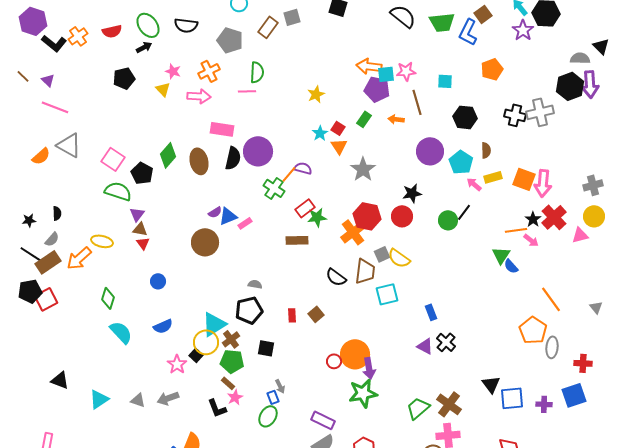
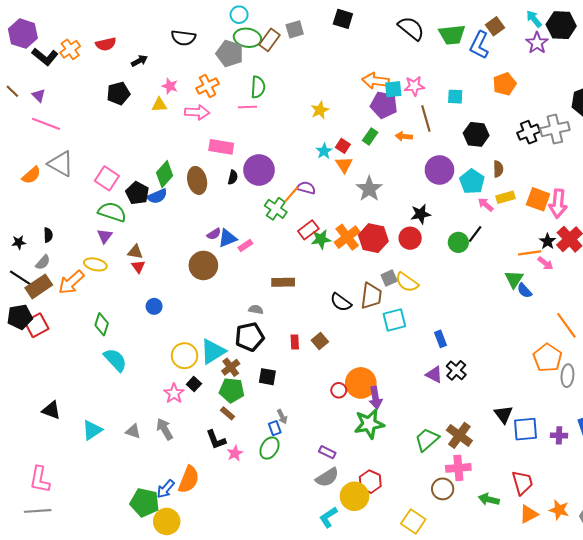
green ellipse: (148, 25) -> (247, 38), moved, turned -45
yellow triangle: (163, 89) -> (159, 105), turned -49
black cross: (515, 115) -> (529, 132), turned -35
black semicircle: (233, 158) -> (233, 177), size x0.6
purple triangle: (137, 214) -> (105, 236), moved
orange cross: (353, 232) -> (347, 237), moved
brown rectangle: (297, 240) -> (283, 282), moved
blue semicircle: (163, 326) -> (157, 196), moved
yellow circle: (206, 342) -> (185, 356), moved
pink star: (235, 397) -> (235, 453), moved
gray arrow: (168, 398) -> (165, 429), turned 80
purple rectangle: (323, 420) -> (327, 452), size x0.7

